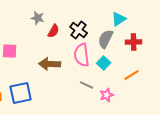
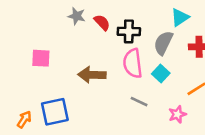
black cross: (79, 30) -> (129, 31), turned -36
red semicircle: (54, 31) -> (102, 22), moved, turned -72
pink star: (107, 95) -> (177, 114), moved

